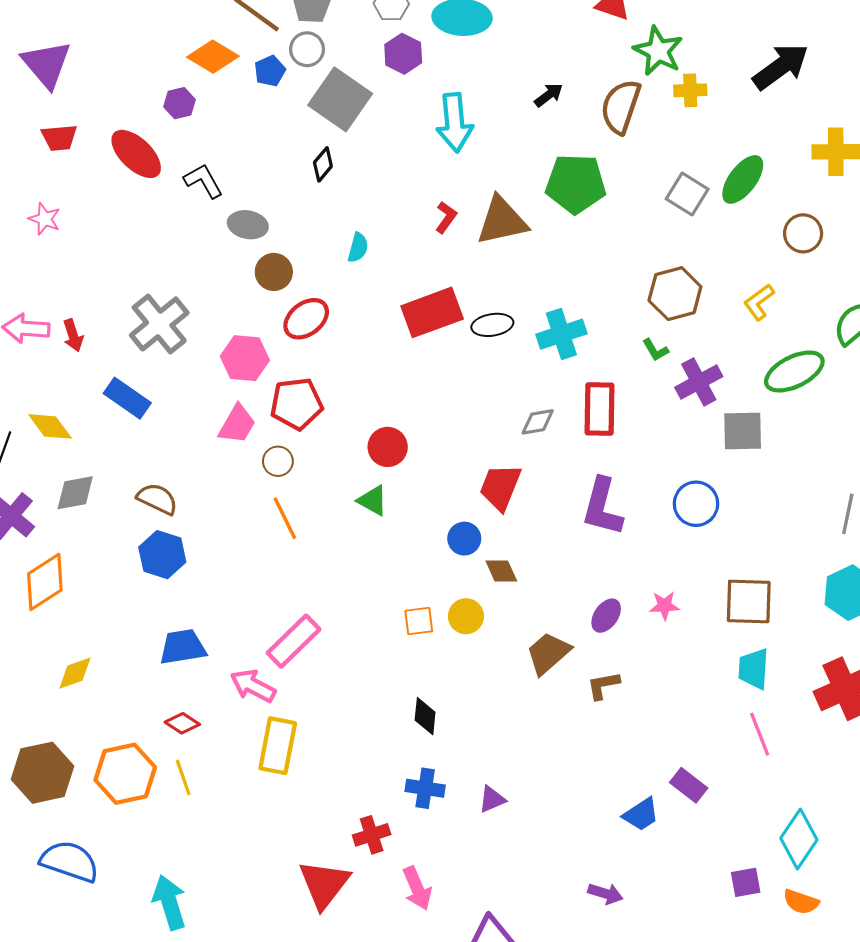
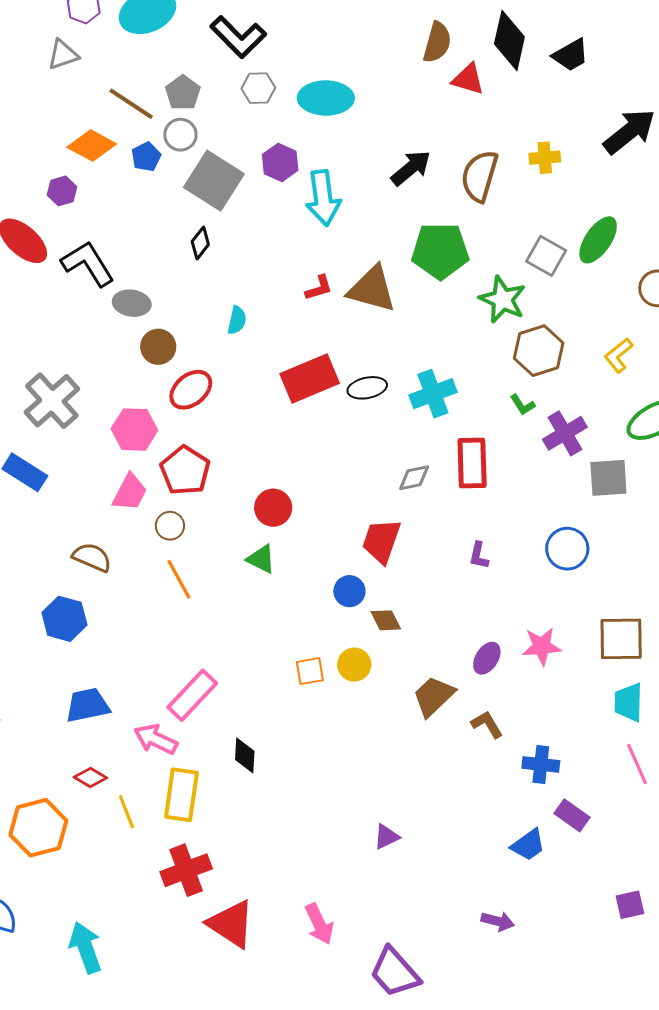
green star: (658, 51) -> (503, 299), moved
purple hexagon: (403, 54) -> (280, 162), moved
black arrow: (549, 95) -> (411, 168), size x1.5
black L-shape: (203, 181) -> (88, 264), size x1.4
red L-shape: (446, 217) -> (319, 288), turned 40
brown triangle: (502, 221) -> (372, 289), turned 30
red pentagon: (296, 404) -> (185, 471), turned -30
brown semicircle: (157, 499) -> (92, 557), moved
purple L-shape: (602, 507) -> (479, 556), size x0.5
pink star: (664, 606) -> (542, 646), size x1.4
brown L-shape: (603, 685) -> (487, 724), turned 72
black diamond: (425, 716) -> (245, 755), moved
yellow line: (183, 777) -> (126, 812), moved
blue cross: (425, 788) -> (541, 764), moved
red cross: (372, 835) -> (186, 870), moved, size x1.4
red triangle: (324, 884) -> (231, 924), turned -32

